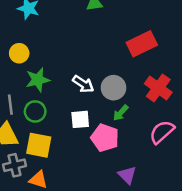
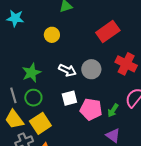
yellow circle: (19, 53) -> (52, 35), moved
green arrow: (121, 113) -> (113, 110), moved
yellow square: (39, 145) -> (40, 123), turned -35

